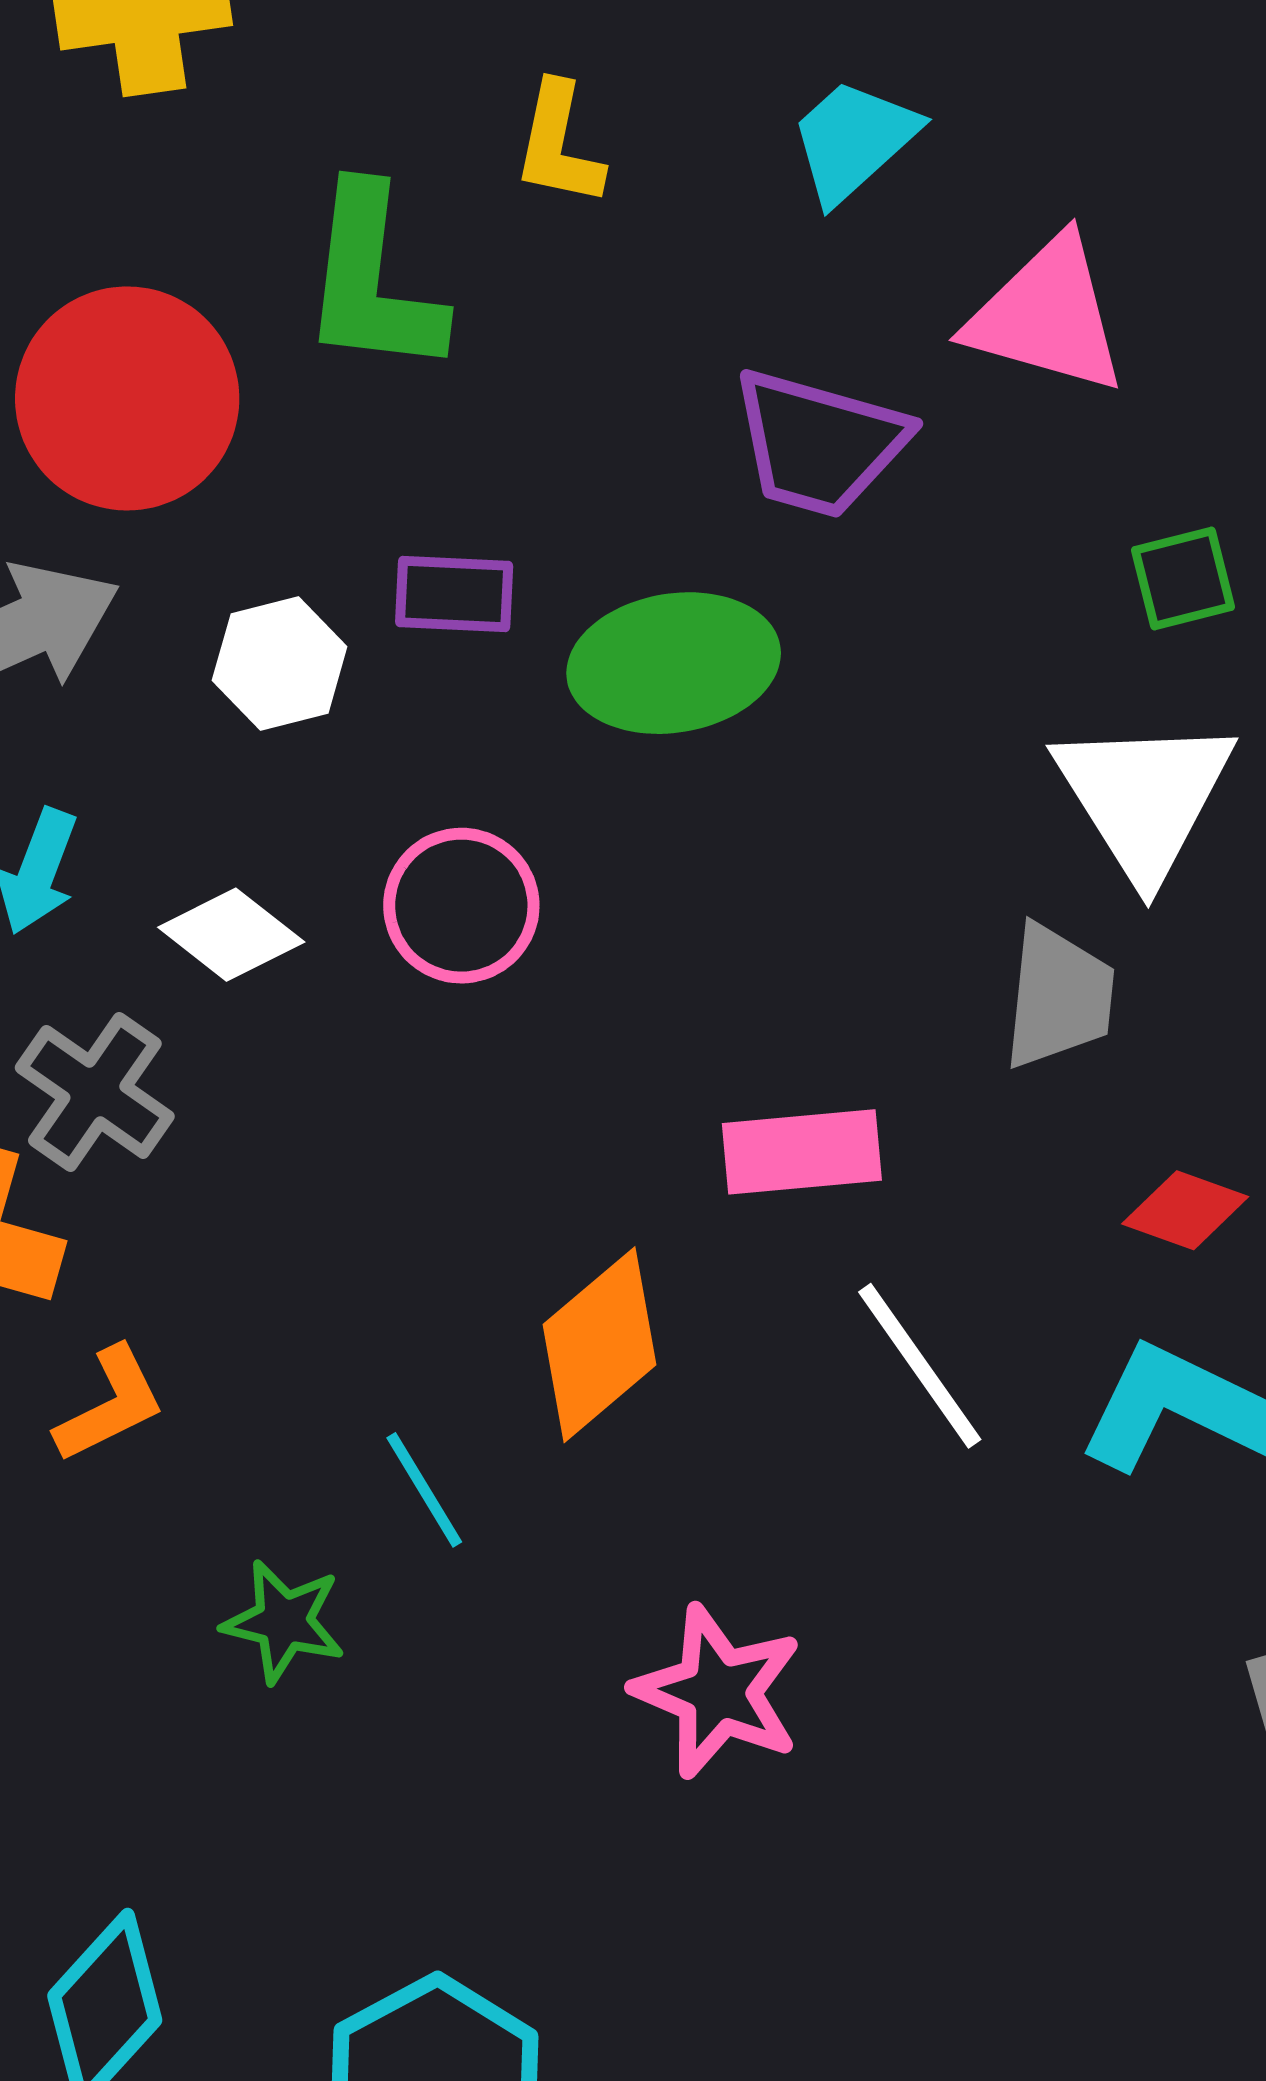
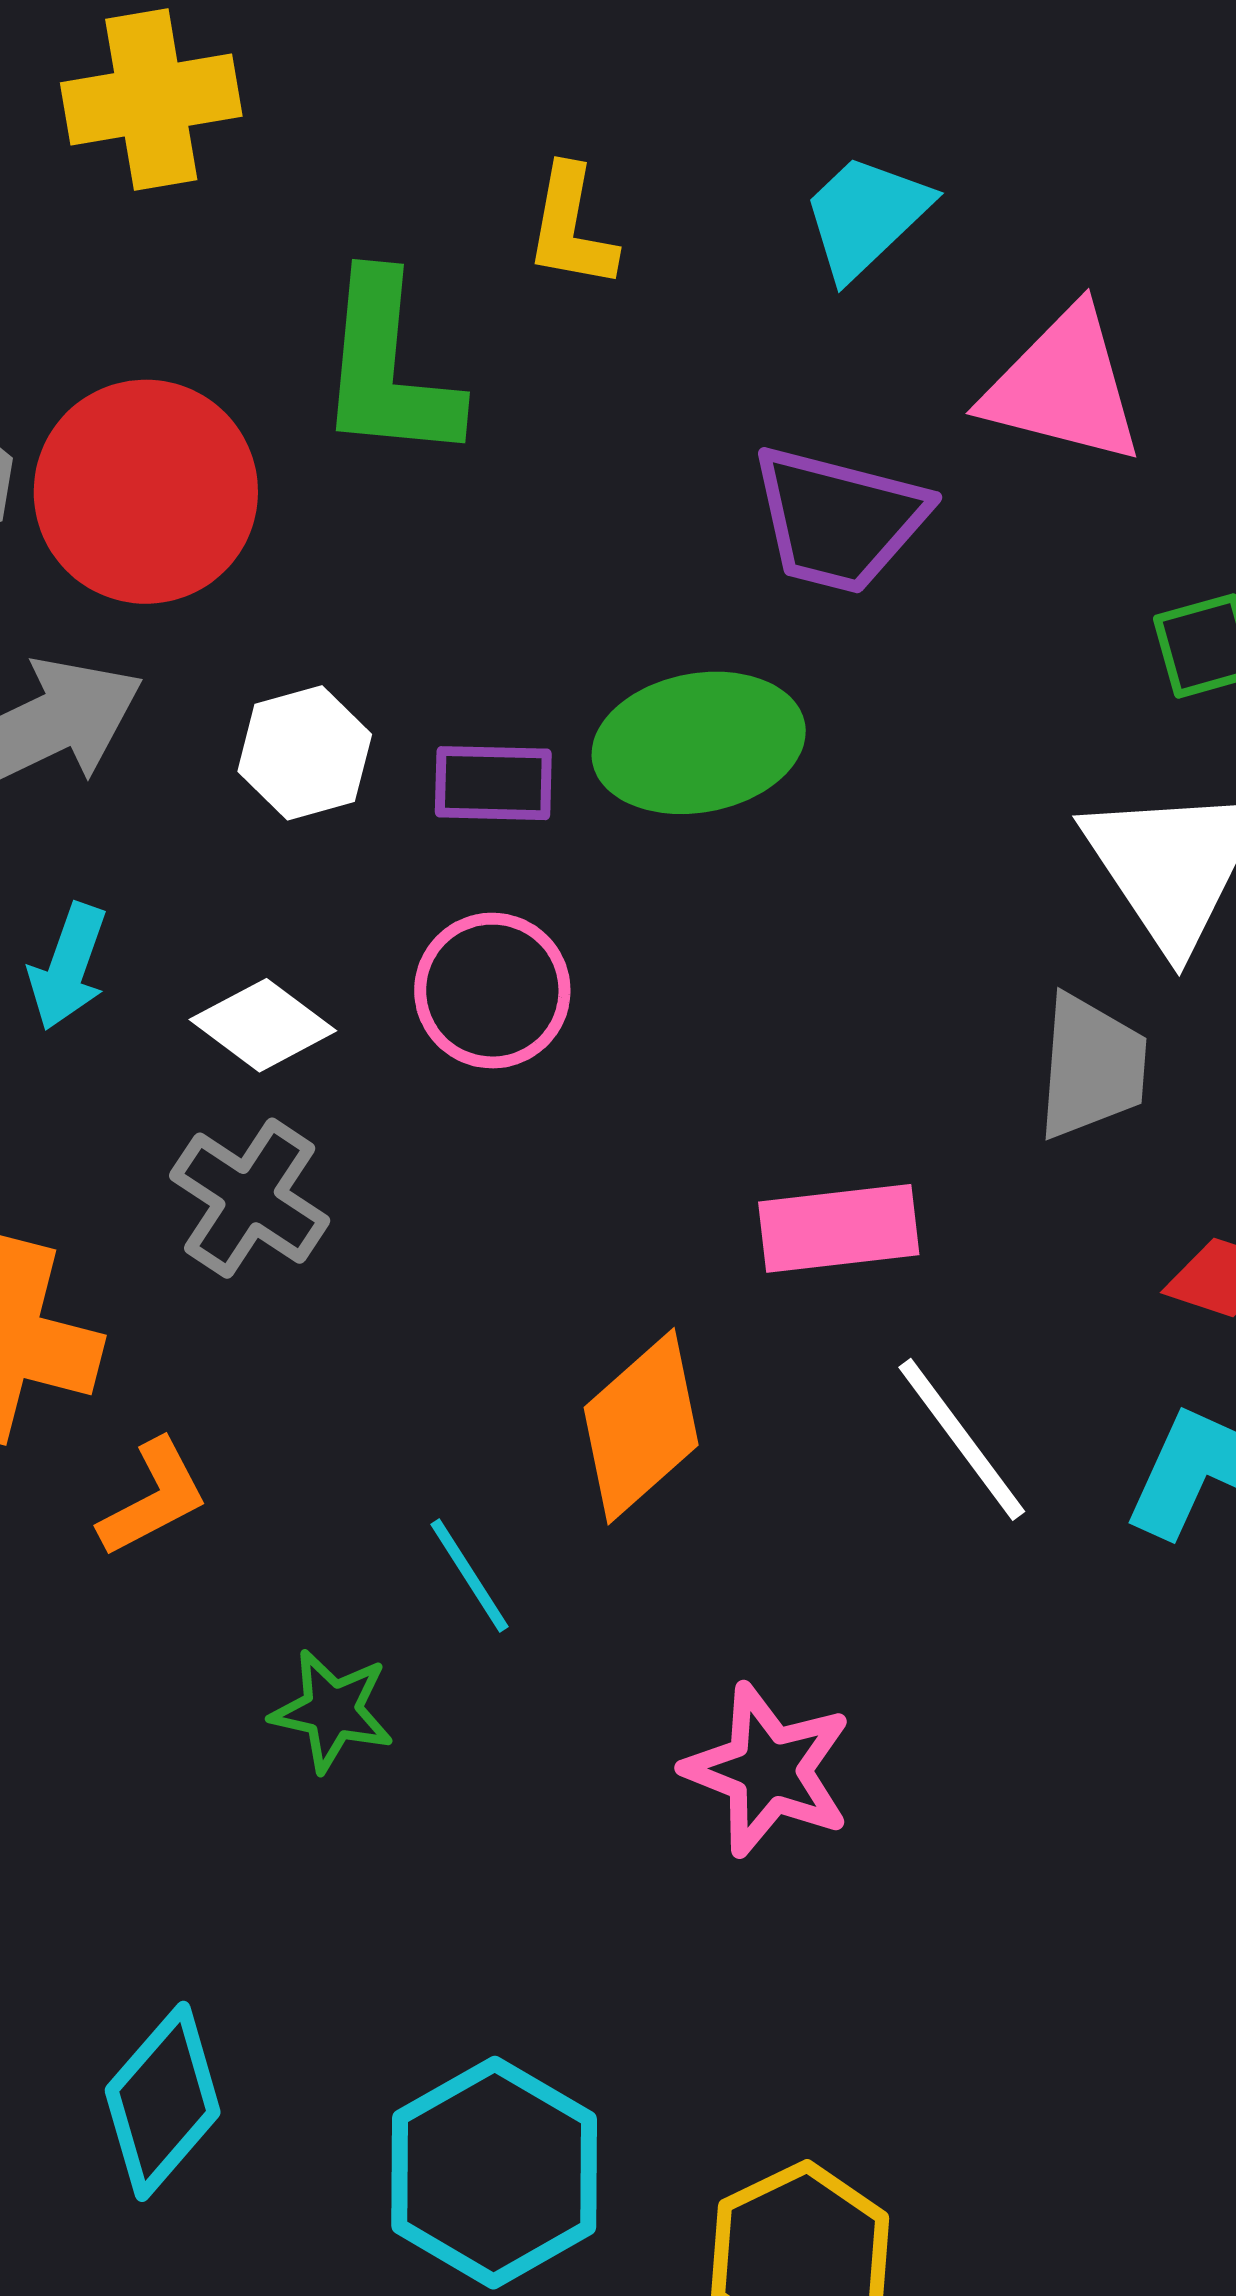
purple rectangle: (454, 594) -> (493, 783), moved
gray cross: (95, 1092) -> (250, 1198), moved

